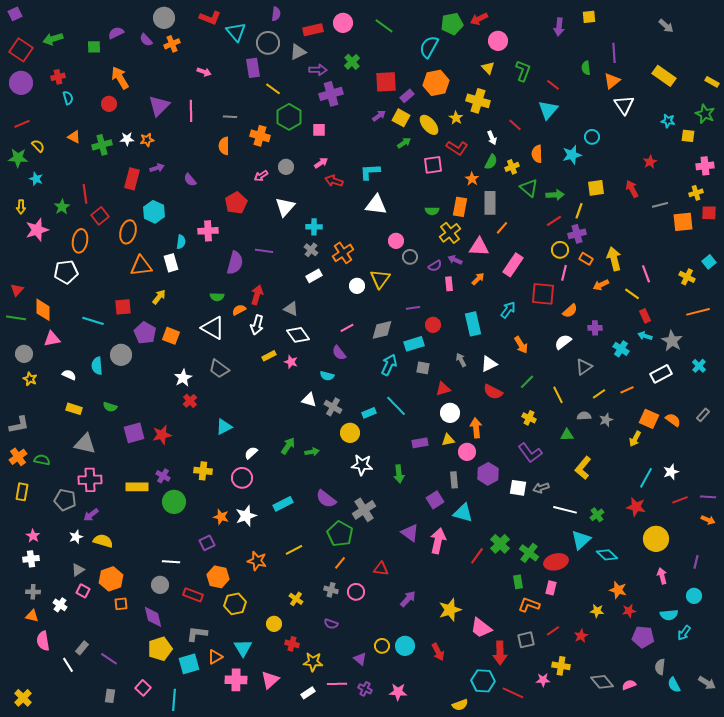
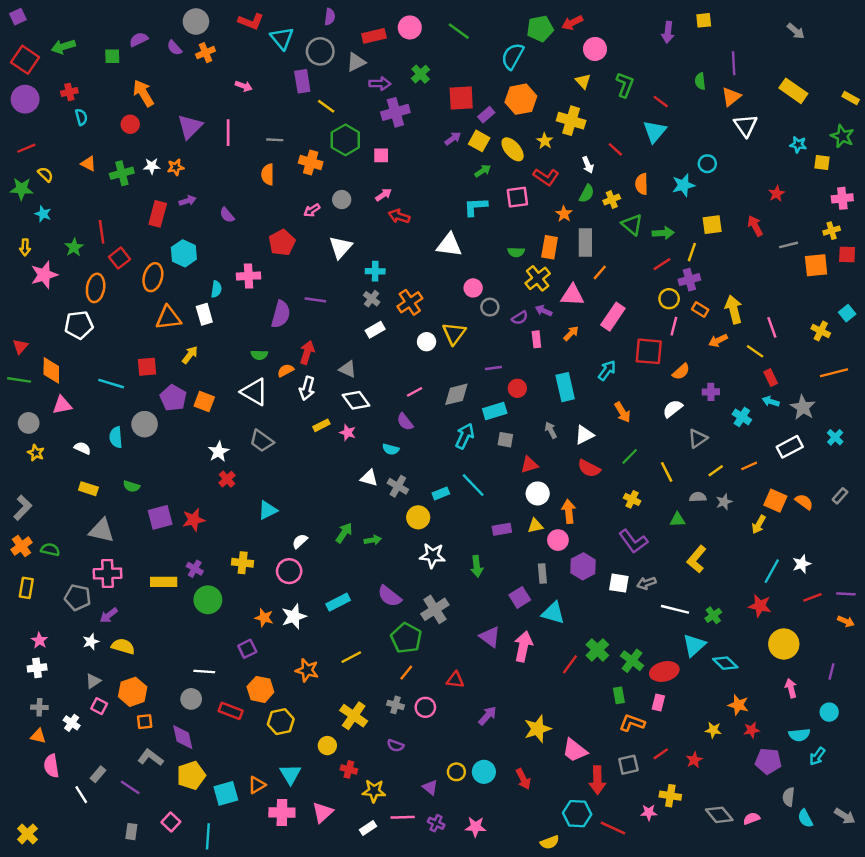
cyan L-shape: (370, 172) -> (476, 207), moved
gray L-shape: (19, 425) -> (23, 508), turned -35
yellow cross: (296, 599) -> (354, 716), size x1.6
gray L-shape: (197, 634) -> (151, 758), moved, turned 30

